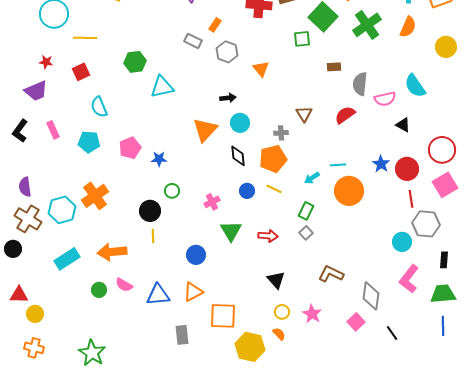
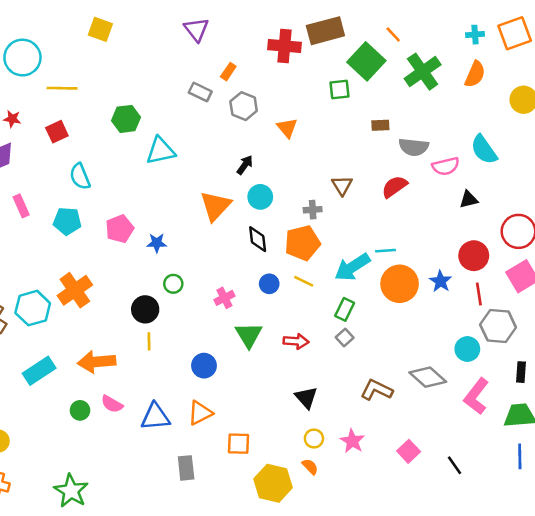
gray semicircle: (360, 84) -> (414, 147), turned -90
black arrow: (228, 98) -> (245, 165), turned -49
black triangle: (403, 125) -> (469, 199), turned -42
blue star: (381, 164) -> (440, 281), moved
cyan arrow: (312, 178) -> (352, 267), size x1.8
gray diamond: (371, 296) -> (428, 377), moved, turned -56
orange square: (223, 316) -> (239, 444), size x0.7

